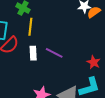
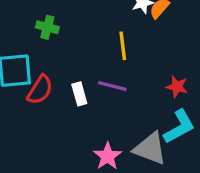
yellow line: (30, 27) -> (123, 46), moved

